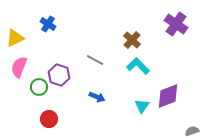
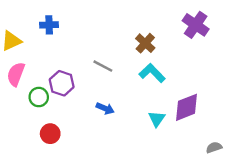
blue cross: (48, 24) -> (49, 25), turned -35

